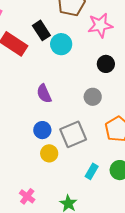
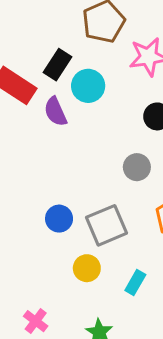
black rectangle: (41, 30) -> (58, 65), turned 66
purple semicircle: (44, 94) -> (55, 112), moved
yellow circle: (49, 153) -> (87, 268), moved

